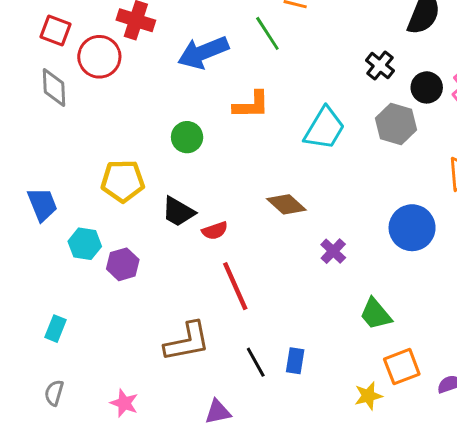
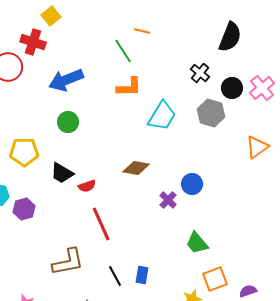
blue arrow: (203, 52) -> (66, 80), moved
orange L-shape: (251, 105) -> (129, 87), moved
brown diamond: (286, 204) -> (136, 168), turned -32
blue circle: (412, 228) -> (192, 184), moved, size x0.7

